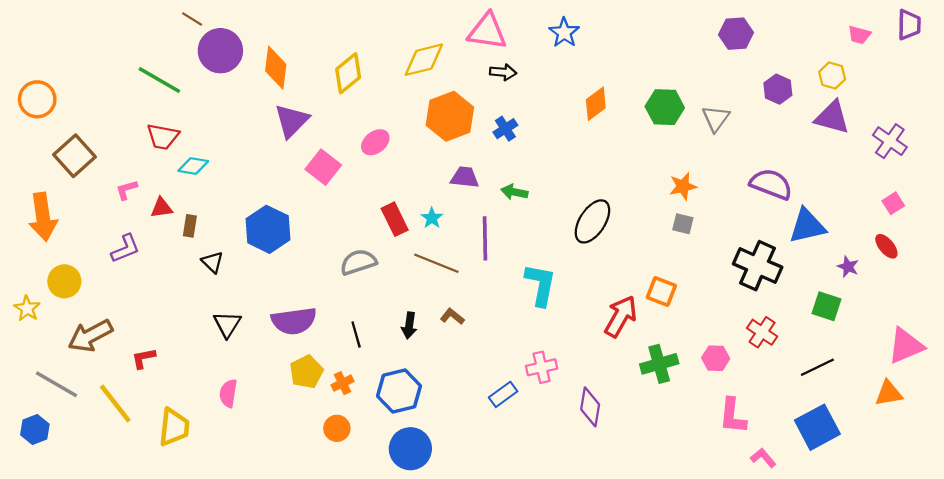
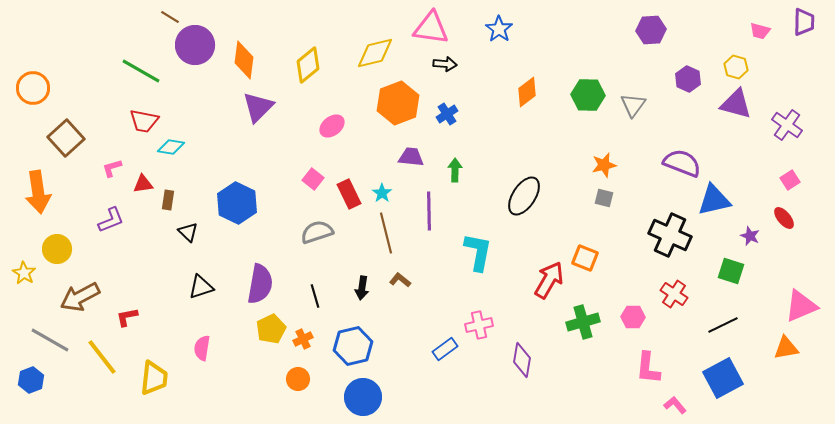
pink square: (323, 167) -> (313, 179), moved, size x0.7
green arrow: (514, 192) -> (455, 170), turned 80
brown line: (436, 263) -> (386, 233), turned 54
purple semicircle: (294, 321) -> (260, 284), turned -72
black triangle: (227, 324) -> (201, 287), turned 40

